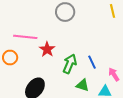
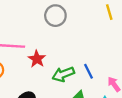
green arrow: (70, 64) -> (63, 74), turned -132

